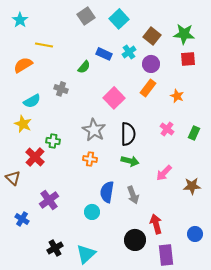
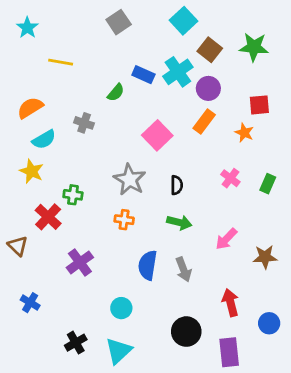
cyan square: (119, 19) -> (183, 21), moved
cyan cross: (129, 52) -> (178, 72), size x1.5
red square: (188, 59) -> (259, 105), moved
orange semicircle: (23, 65) -> (30, 108), moved
black semicircle: (128, 134) -> (177, 185), size x0.6
purple cross: (49, 200) -> (80, 262), moved
cyan circle: (92, 212) -> (121, 308), moved
red arrow: (156, 224) -> (230, 303), moved

